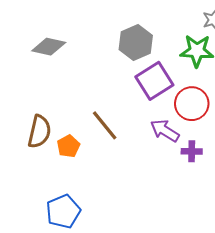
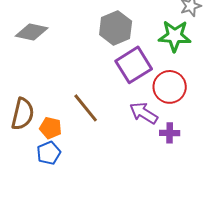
orange pentagon: (68, 146) -> (51, 128), turned -30
blue pentagon: (63, 211) -> (49, 153), moved, size x0.7

